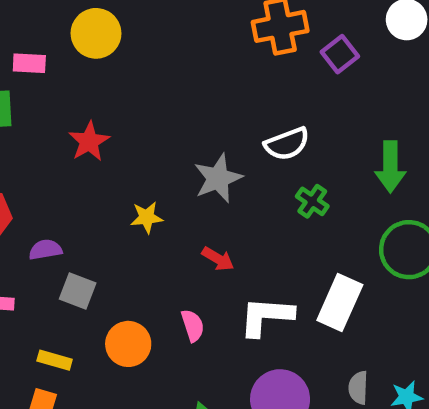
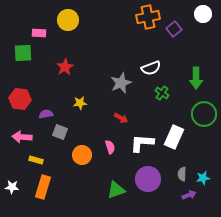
yellow star: (147, 217) -> (80, 103), moved
yellow rectangle: (55, 360) -> (36, 160), moved

